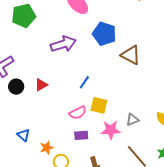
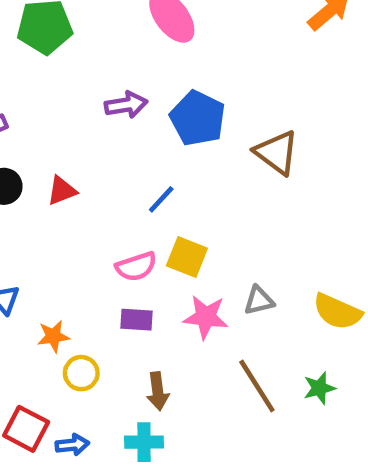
blue pentagon: (104, 34) -> (198, 118), moved
purple arrow: (63, 44) -> (126, 105), size x0.7

